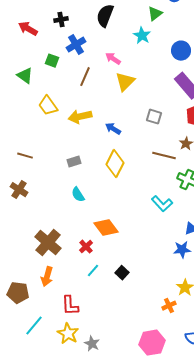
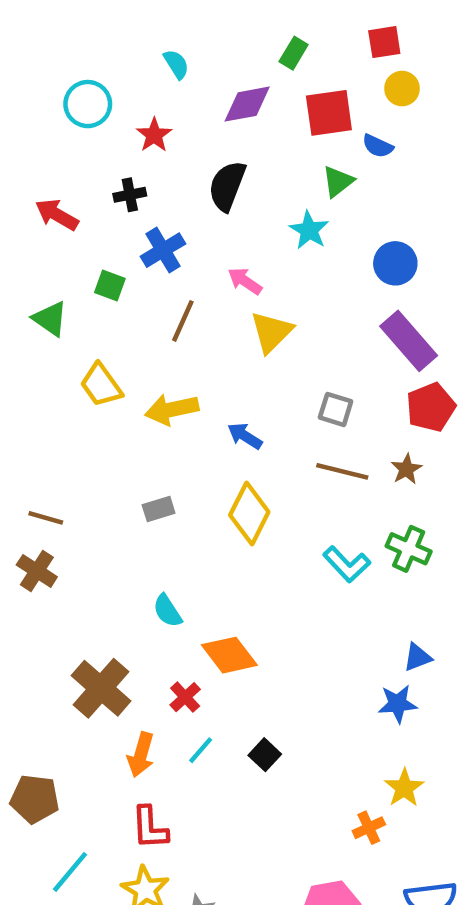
brown line: (25, 156) -> (46, 518), moved
brown line: (164, 156) -> (342, 471), moved
cyan semicircle: (78, 195) -> (167, 611), moved
cyan L-shape: (162, 204) -> (347, 564), moved
orange arrow: (47, 277) -> (141, 755), moved

